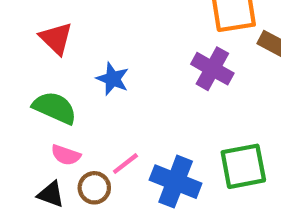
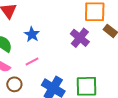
pink line: (125, 164) -> (32, 62), moved

